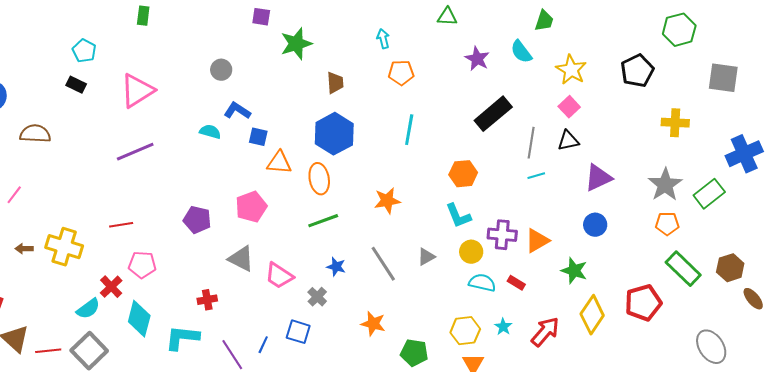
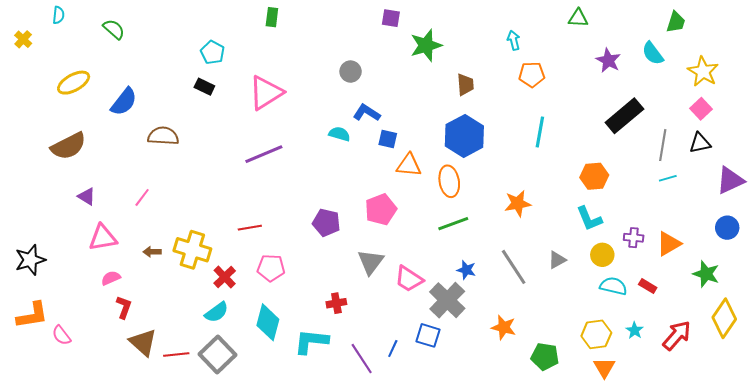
purple cross: (502, 235) -> (634, 238), size x0.7
gray triangle: (241, 259) -> (371, 262), turned 40
red cross: (111, 287) -> (225, 277), moved
gray cross: (317, 297) -> (447, 300), size x1.8

